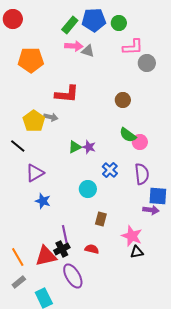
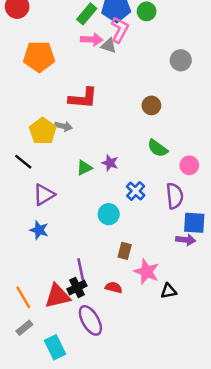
pink L-shape: (133, 47) -> (120, 30), moved, turned -60
pink circle: (140, 142) -> (189, 165), moved
green triangle: (75, 147) -> (84, 168), moved
blue star: (43, 201) -> (39, 230), moved
pink star: (132, 236) -> (147, 272), moved

